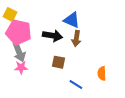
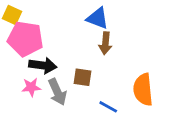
black arrow: (52, 36) -> (43, 65), moved
gray arrow: (19, 52) -> (57, 92), moved
orange semicircle: (102, 73) -> (143, 90), size x1.6

